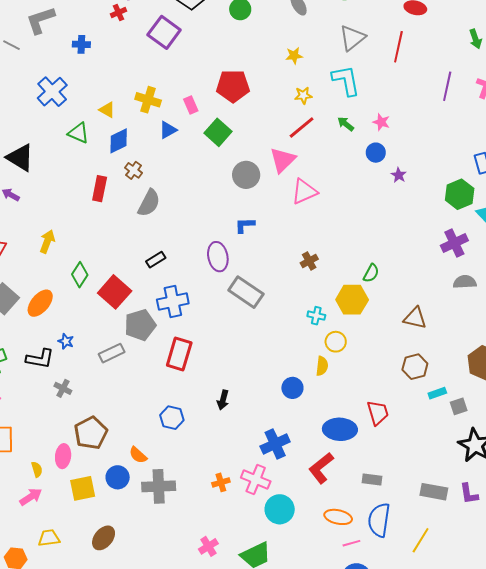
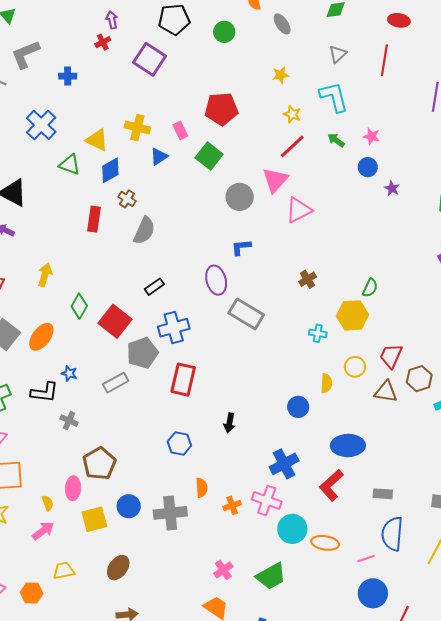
gray triangle: (352, 38) -> (338, 54), size x0.7
yellow star: (303, 95) -> (292, 114), turned 30
yellow triangle: (107, 110) -> (97, 140), size x1.4
brown triangle: (415, 318) -> (386, 392), moved
yellow circle: (336, 342) -> (355, 367), moved
red trapezoid: (378, 413) -> (391, 356), moved, turned -136
orange semicircle: (138, 455) -> (202, 488), moved, turned -132
orange ellipse: (338, 517) -> (325, 543), moved

